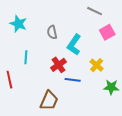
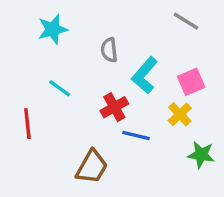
cyan star: (18, 24) -> (53, 29), turned 30
pink square: (107, 32) -> (191, 82), moved
cyan line: (26, 57) -> (60, 88), turned -64

